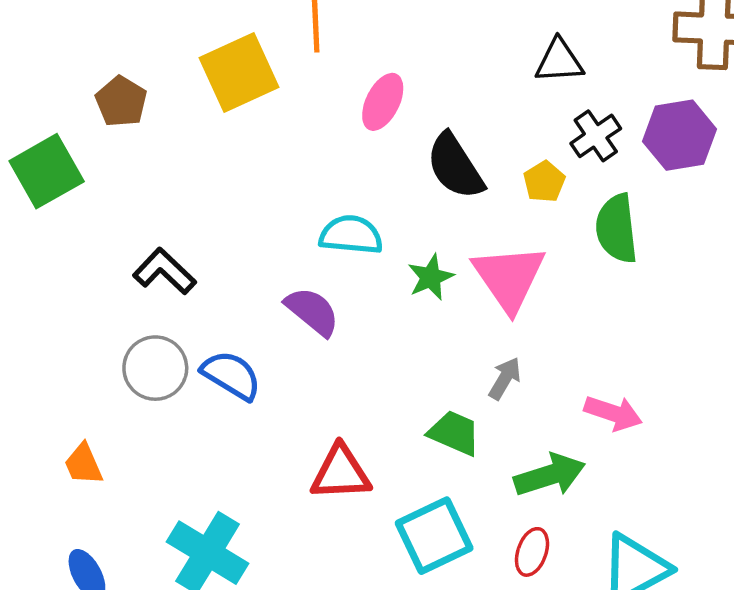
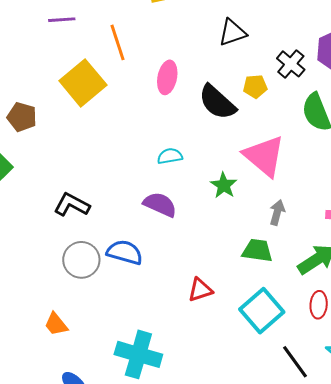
black triangle: (559, 61) -> (233, 33), moved
yellow pentagon: (544, 182) -> (255, 86), moved, turned -30
cyan semicircle: (351, 235) -> (170, 156), size x0.7
green star: (431, 277) -> (224, 185), moved
red triangle: (341, 473) -> (200, 290), size x0.7

